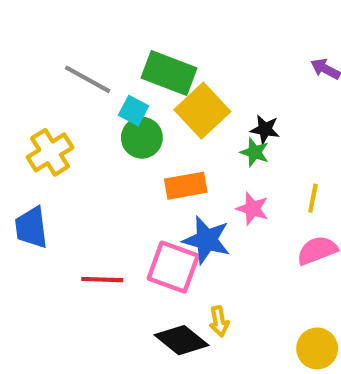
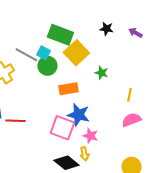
gray line: (88, 79) -> (26, 55), moved
black star: (265, 129) -> (106, 29), moved
pink star: (252, 209) -> (90, 136), moved
red line: (102, 280) -> (15, 121), moved

